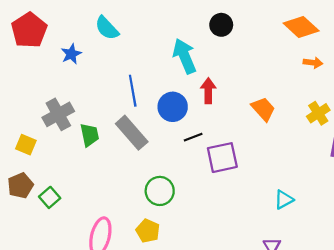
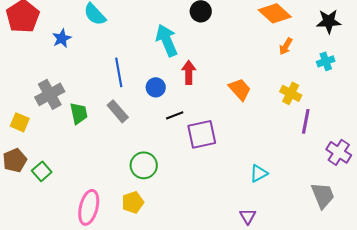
orange arrow: (313, 63) -> (286, 46), turned 114
blue circle: (173, 107) -> (156, 87), size x0.7
yellow cross: (318, 113) -> (291, 93), turned -30
gray rectangle: (132, 133) -> (118, 111), size x0.7
yellow pentagon: (148, 231) -> (133, 202), turned 30

